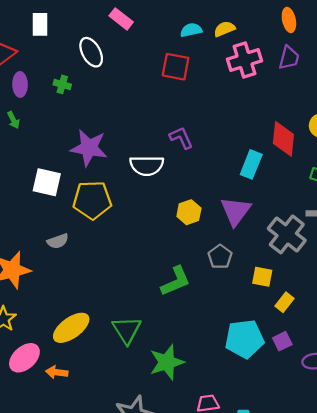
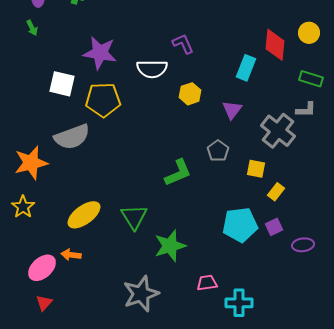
purple triangle: (236, 211) -> (232, 110), size x0.7
yellow hexagon: (189, 212) -> (190, 94), moved
gray semicircle: (58, 241) -> (72, 137), size x1.8
pink ellipse: (24, 358) -> (42, 268), moved

